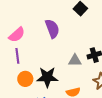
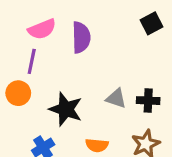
purple semicircle: (52, 29) -> (81, 37), moved
orange circle: (25, 79) -> (18, 93), moved

